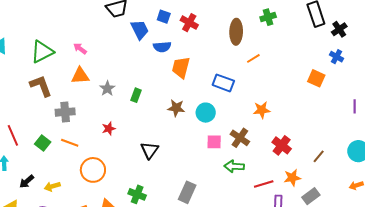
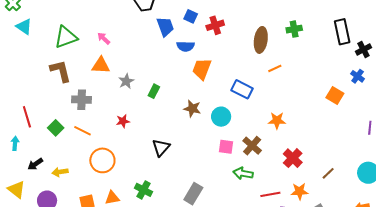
red cross: (189, 23) -> (215, 25), turned 36

